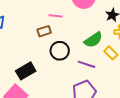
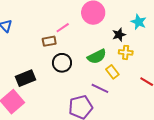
pink line: (56, 16) -> (63, 28), turned -48
purple line: (86, 64) -> (100, 88), moved

